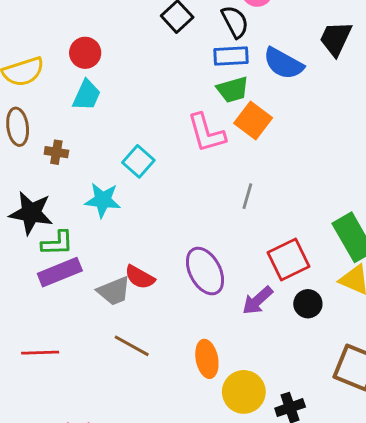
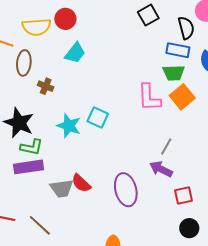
red circle: (85, 53) -> (65, 19), moved
cyan square: (138, 161) -> (98, 118), moved, turned -30
red square: (289, 259) -> (183, 195), size x0.7
purple arrow: (258, 300) -> (161, 169), moved, turned 55
brown line: (132, 346) -> (40, 225), moved

